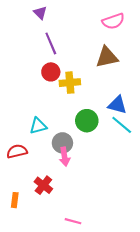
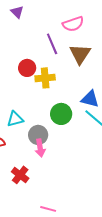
pink semicircle: (113, 21) -> (73, 24), moved
purple line: (51, 43) -> (52, 44), moved
brown triangle: (107, 57) -> (80, 54), turned -45

